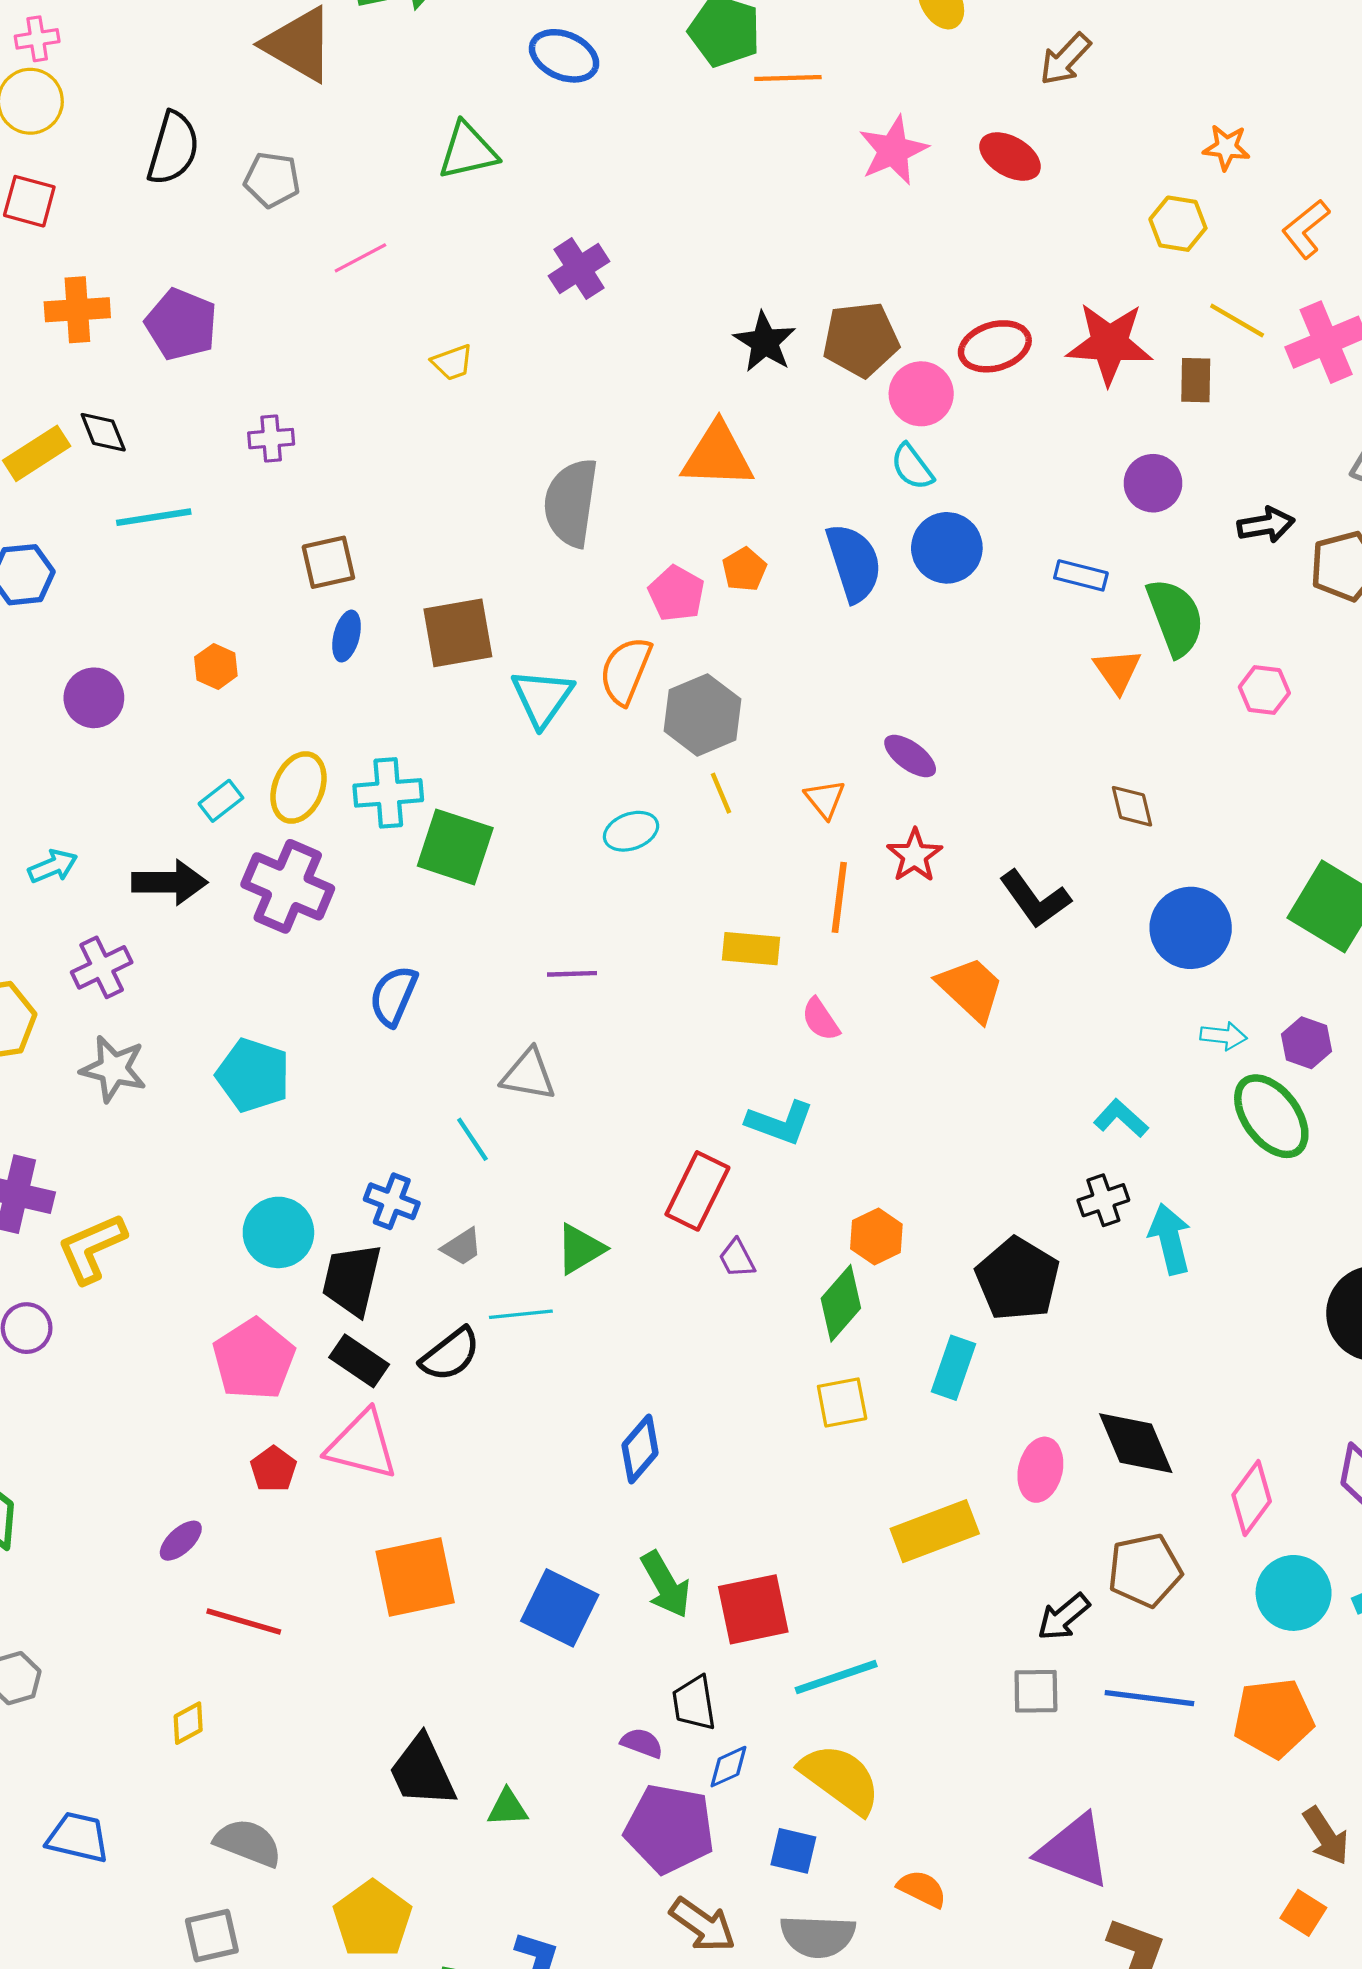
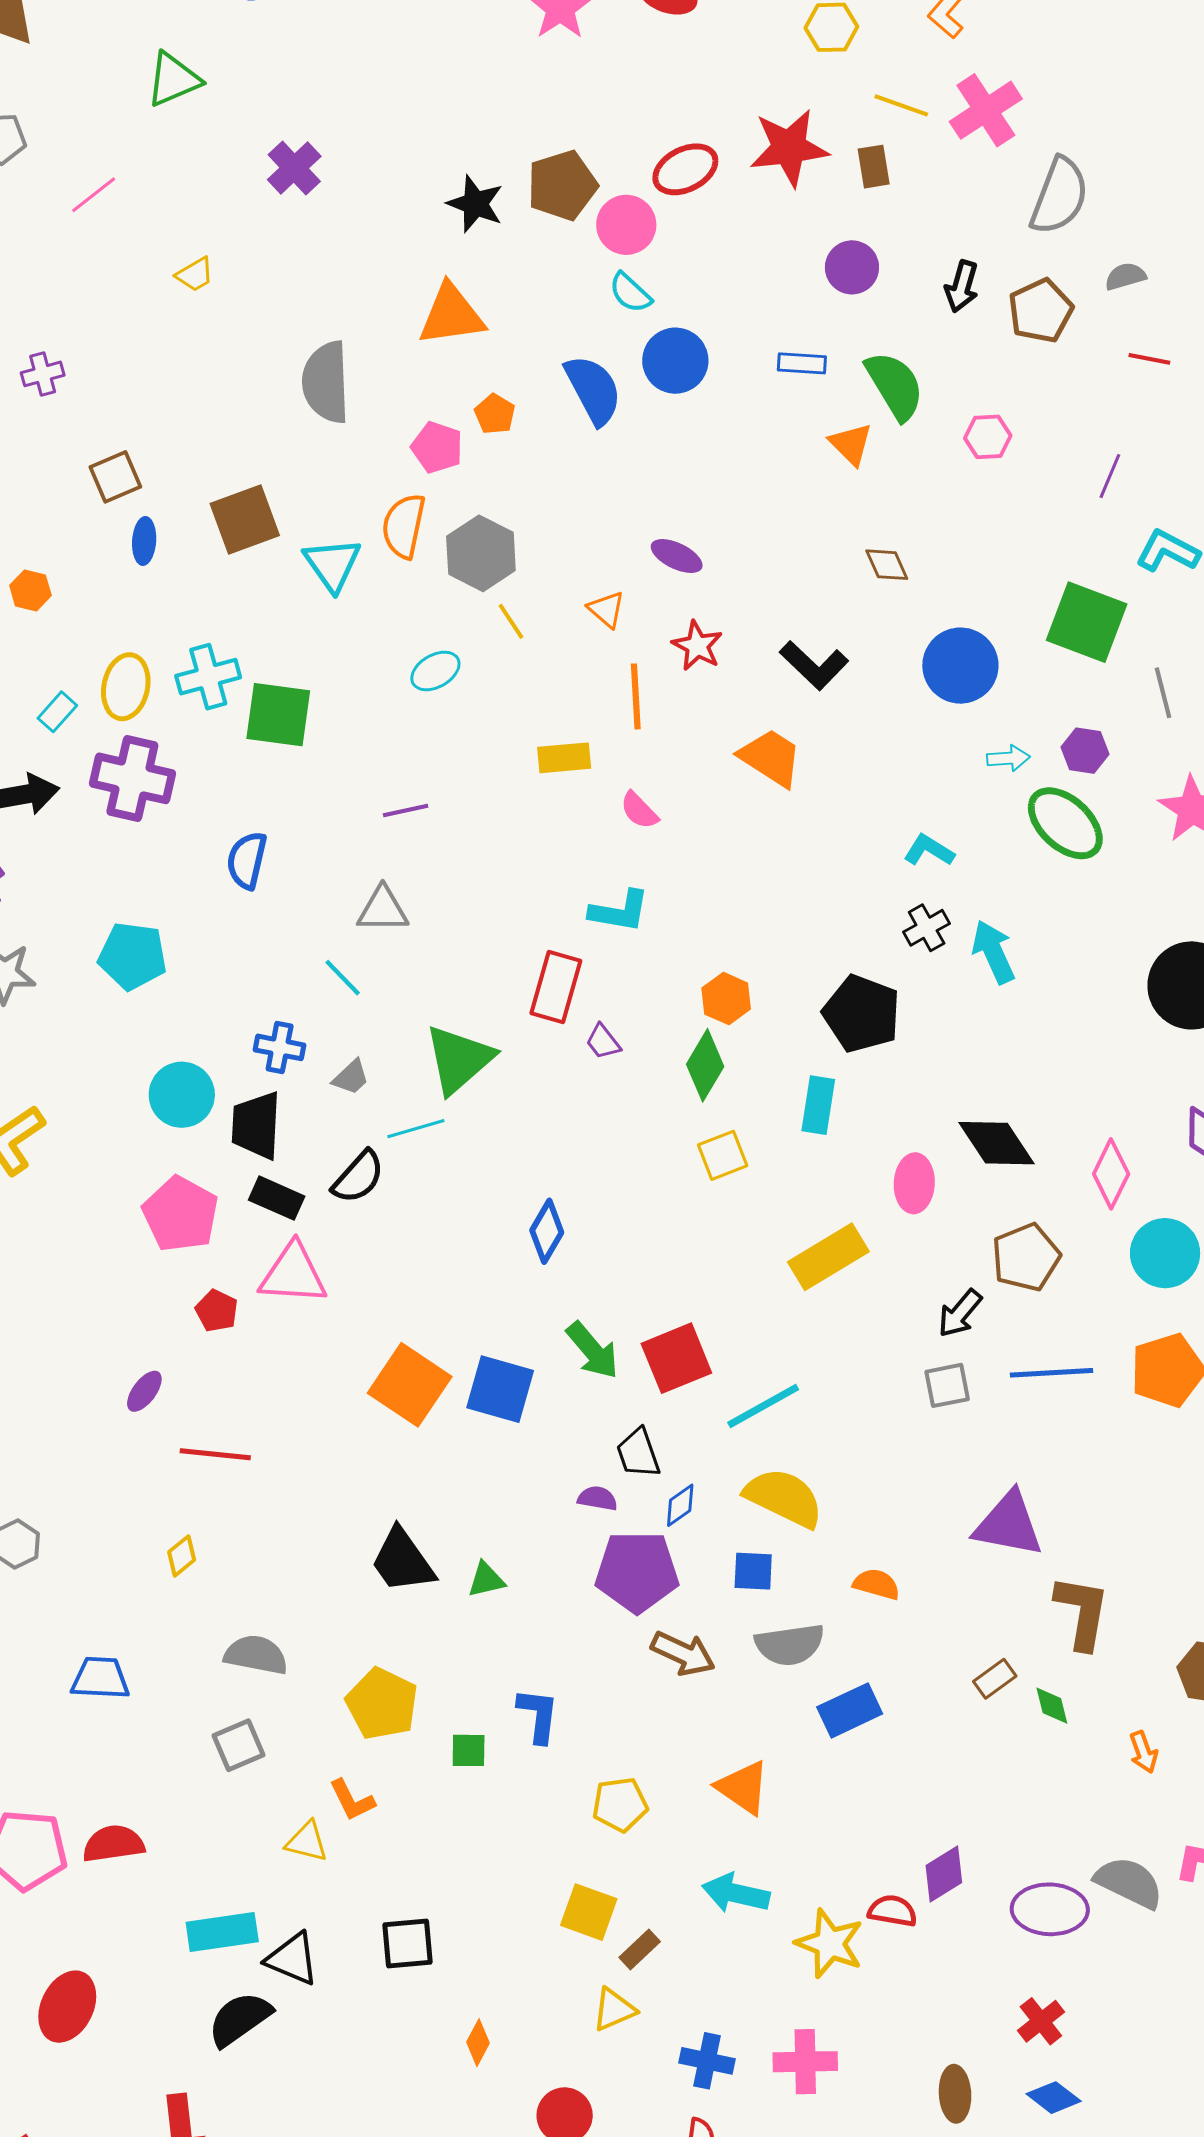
black arrow: (1266, 525) -> (962, 286), turned 126
green triangle: (580, 1249) -> (459, 1059), size x1.5
orange square: (415, 1577) -> (410, 1385), moved, turned -34

